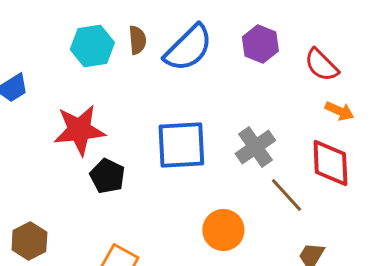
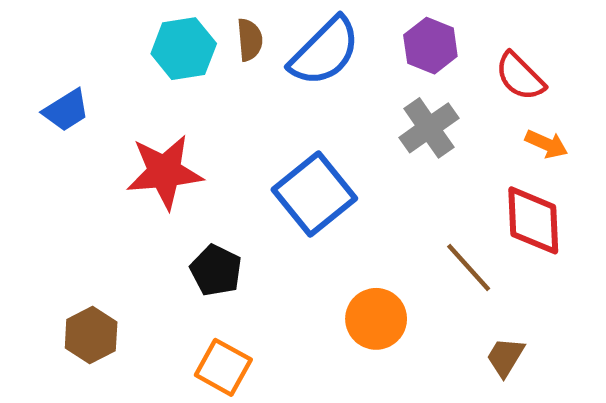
blue square: (181, 145) -> (314, 194), turned -36
gray cross: (255, 147) -> (429, 128), moved
black pentagon: (107, 176) -> (216, 270), moved

